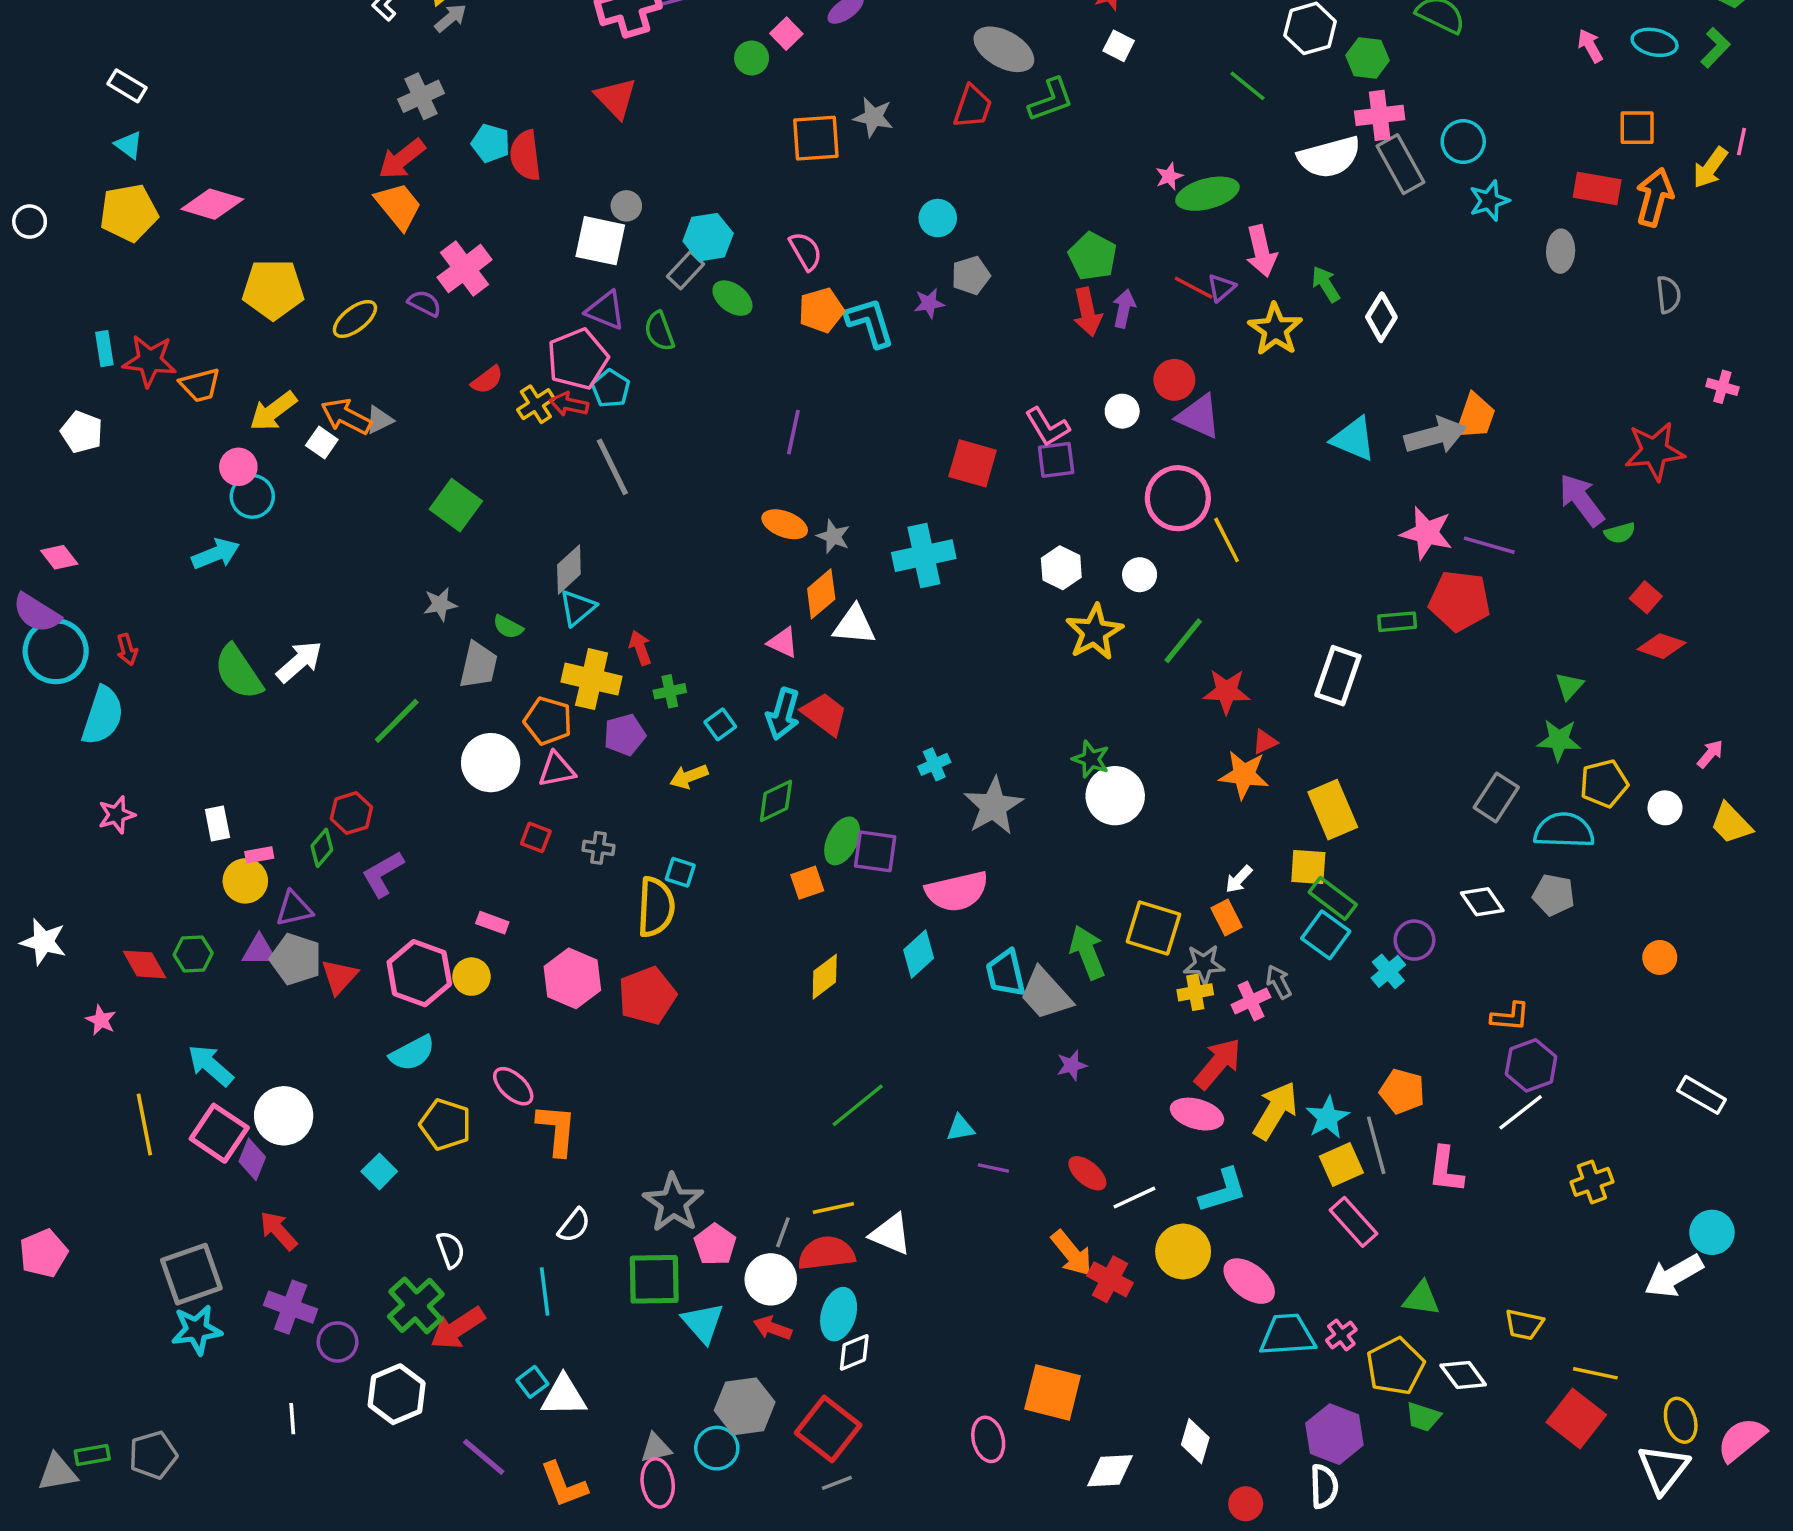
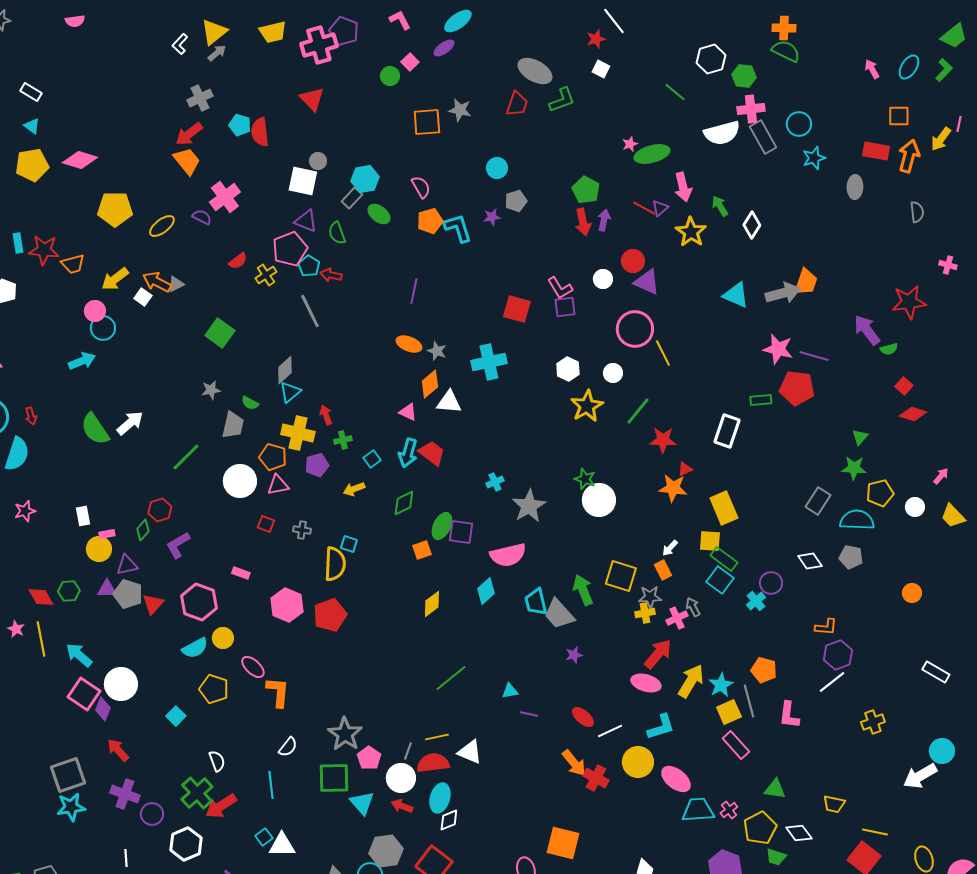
cyan ellipse: (1655, 42) -> (909, 67), turned -70
red arrow: (569, 404) -> (331, 275), moved
yellow circle: (471, 977) -> (223, 638), moved
yellow line: (144, 1124) -> (41, 639), moved

